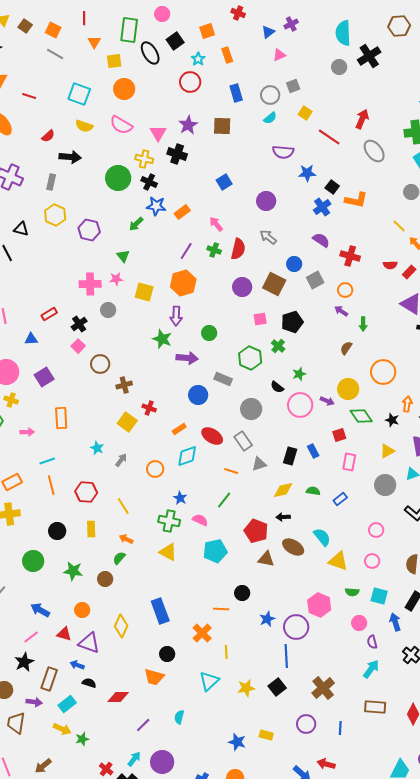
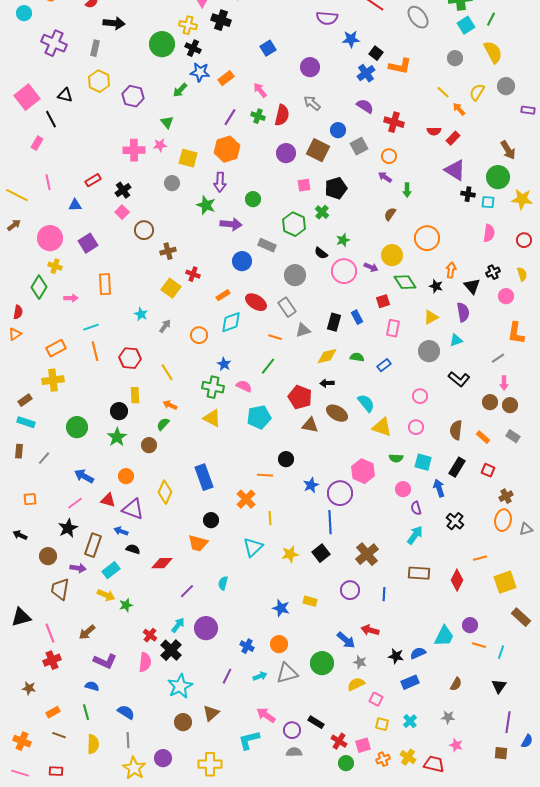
gray circle: (108, 310) -> (172, 183), moved
black circle: (57, 531) -> (119, 411), moved
green star: (73, 571) -> (117, 437), turned 30

